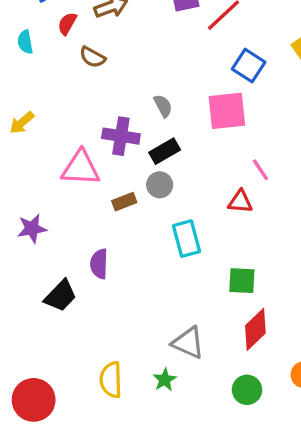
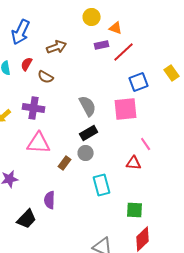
red semicircle: (67, 24) -> (27, 64), moved
blue square: (249, 66) -> (139, 82), turned 36
gray semicircle: (163, 106) -> (88, 106), size x1.5
purple cross: (121, 136) -> (34, 108), moved
brown rectangle: (124, 202) -> (65, 163), turned -32

